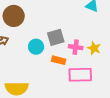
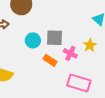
yellow star: (94, 48) -> (90, 45), moved
pink rectangle: (80, 75) -> (79, 83), moved

